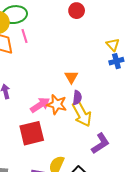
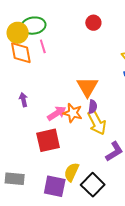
orange triangle: (71, 77) -> (87, 87), size x1.6

